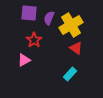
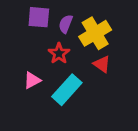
red star: (34, 40) -> (59, 53), moved
cyan rectangle: (70, 74) -> (67, 90), moved, size x1.6

